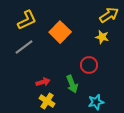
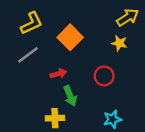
red arrow: (43, 82) -> (58, 74), moved
green arrow: (72, 84) -> (70, 96), moved
yellow cross: (47, 101) -> (55, 118), turned -35

